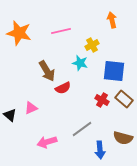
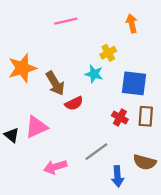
pink line: (61, 31) -> (66, 21), moved
orange star: (19, 33) -> (22, 68), moved, turned -30
brown rectangle: (124, 99) -> (146, 116), turned 54
pink triangle: (31, 108) -> (36, 127), size x1.5

